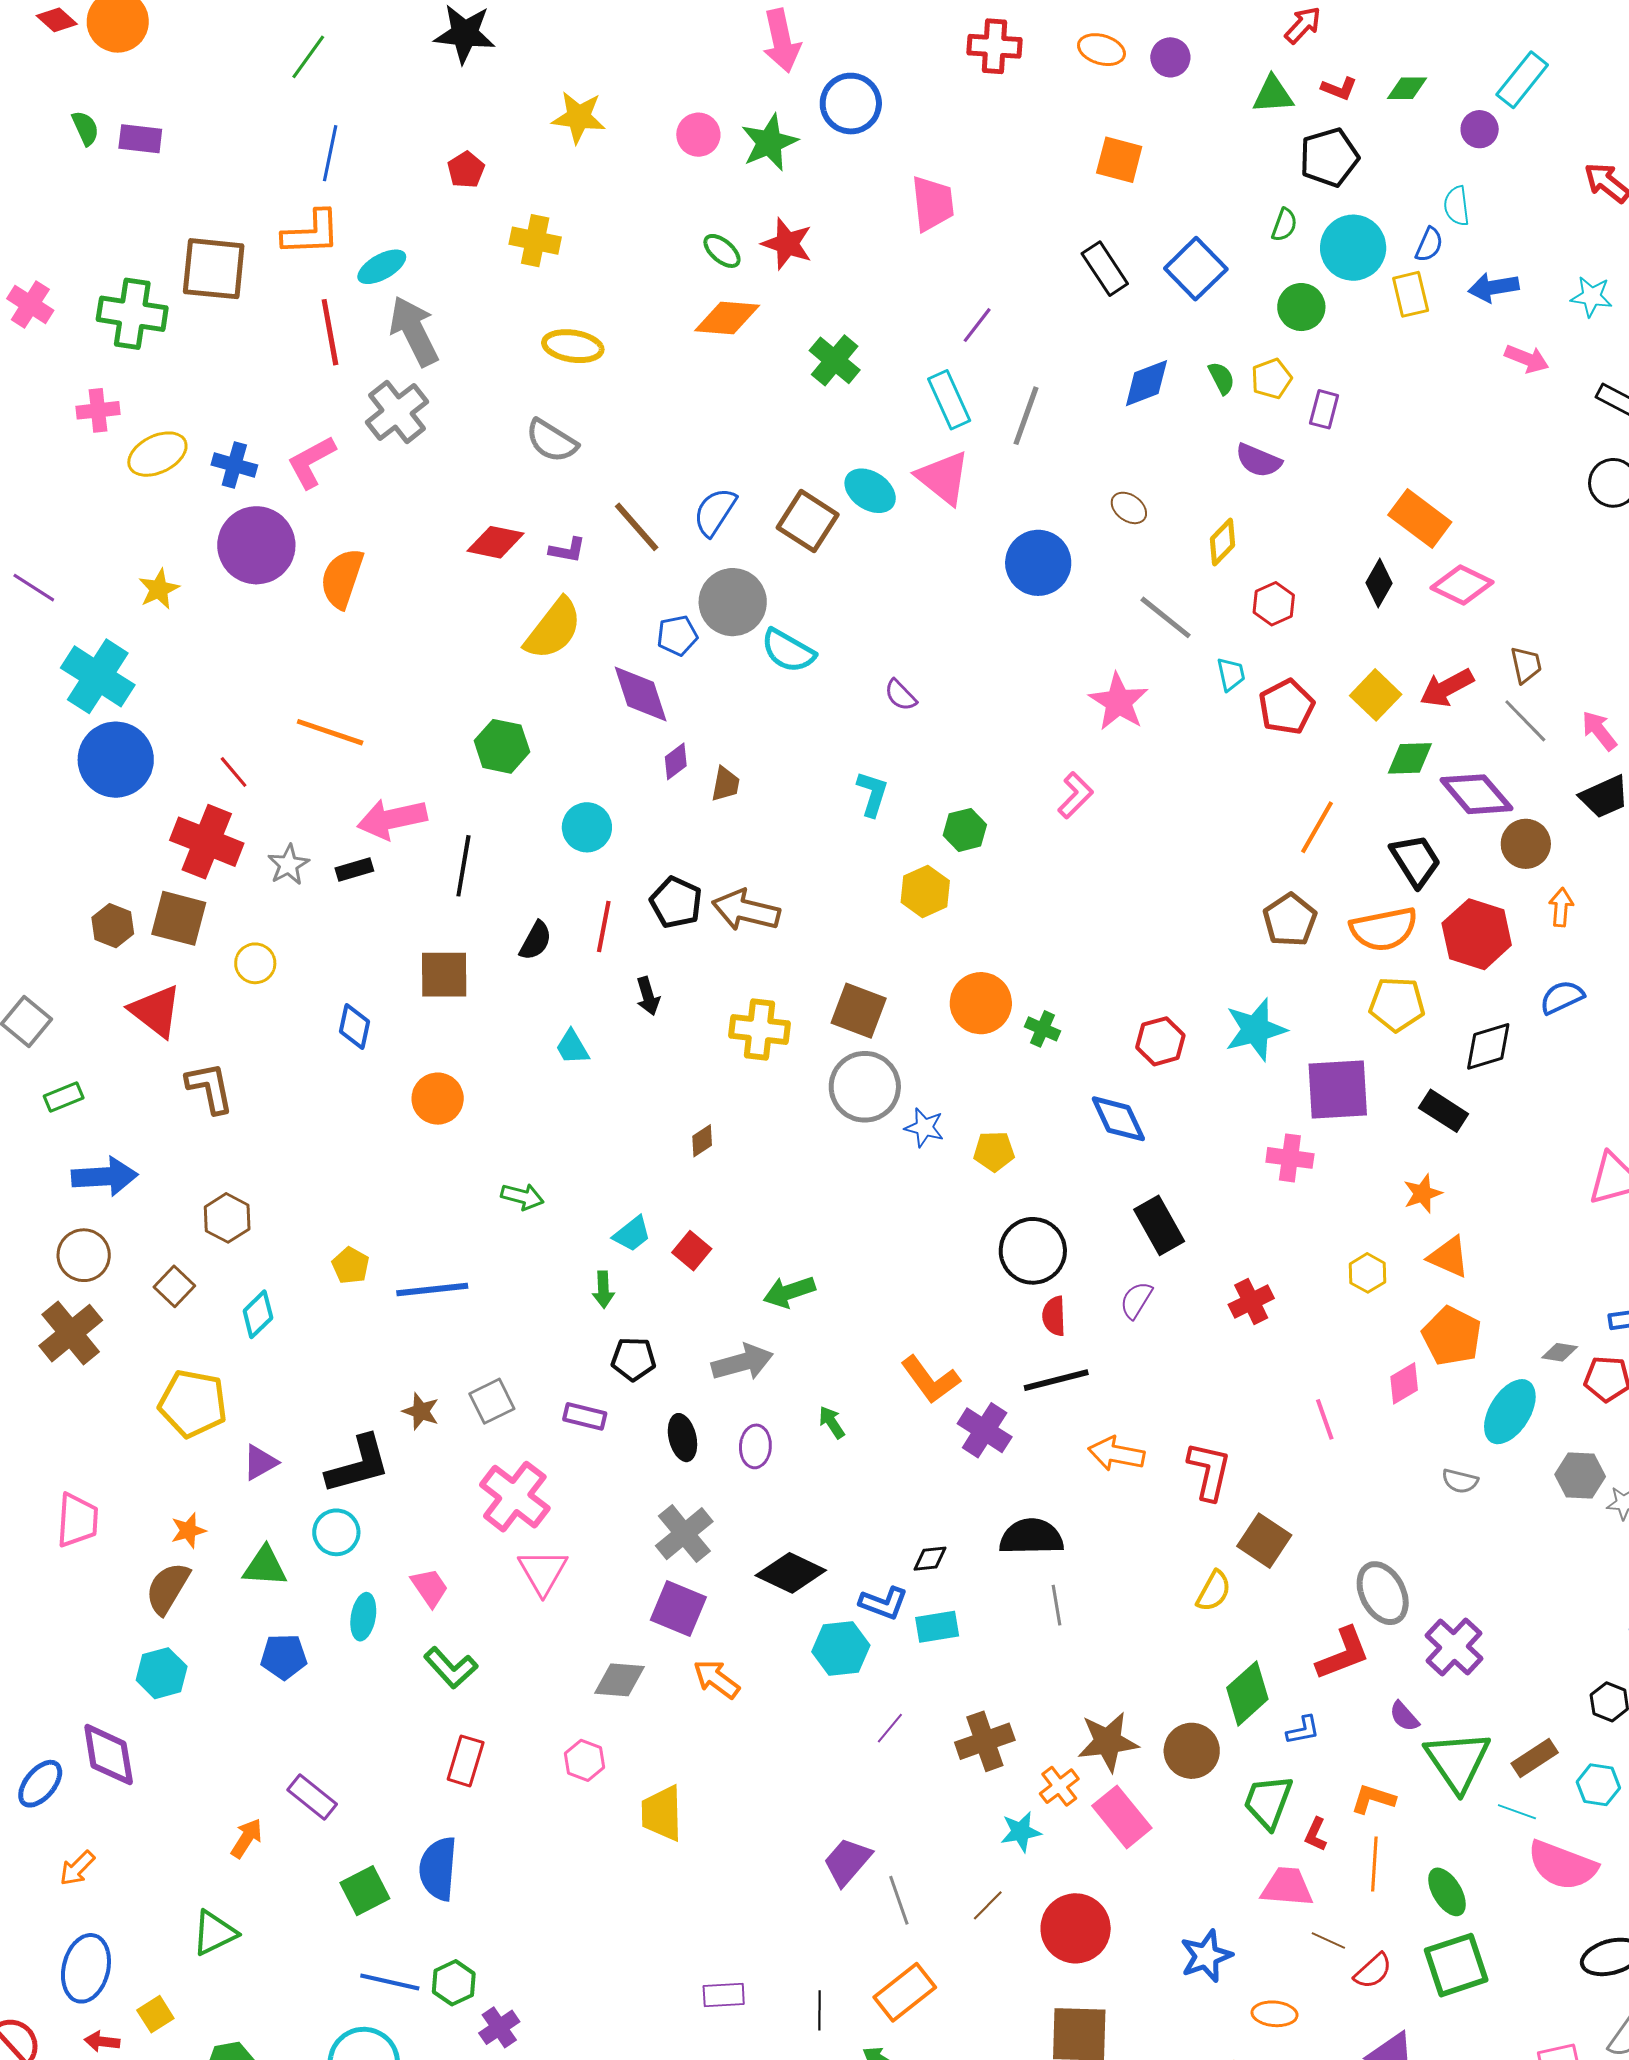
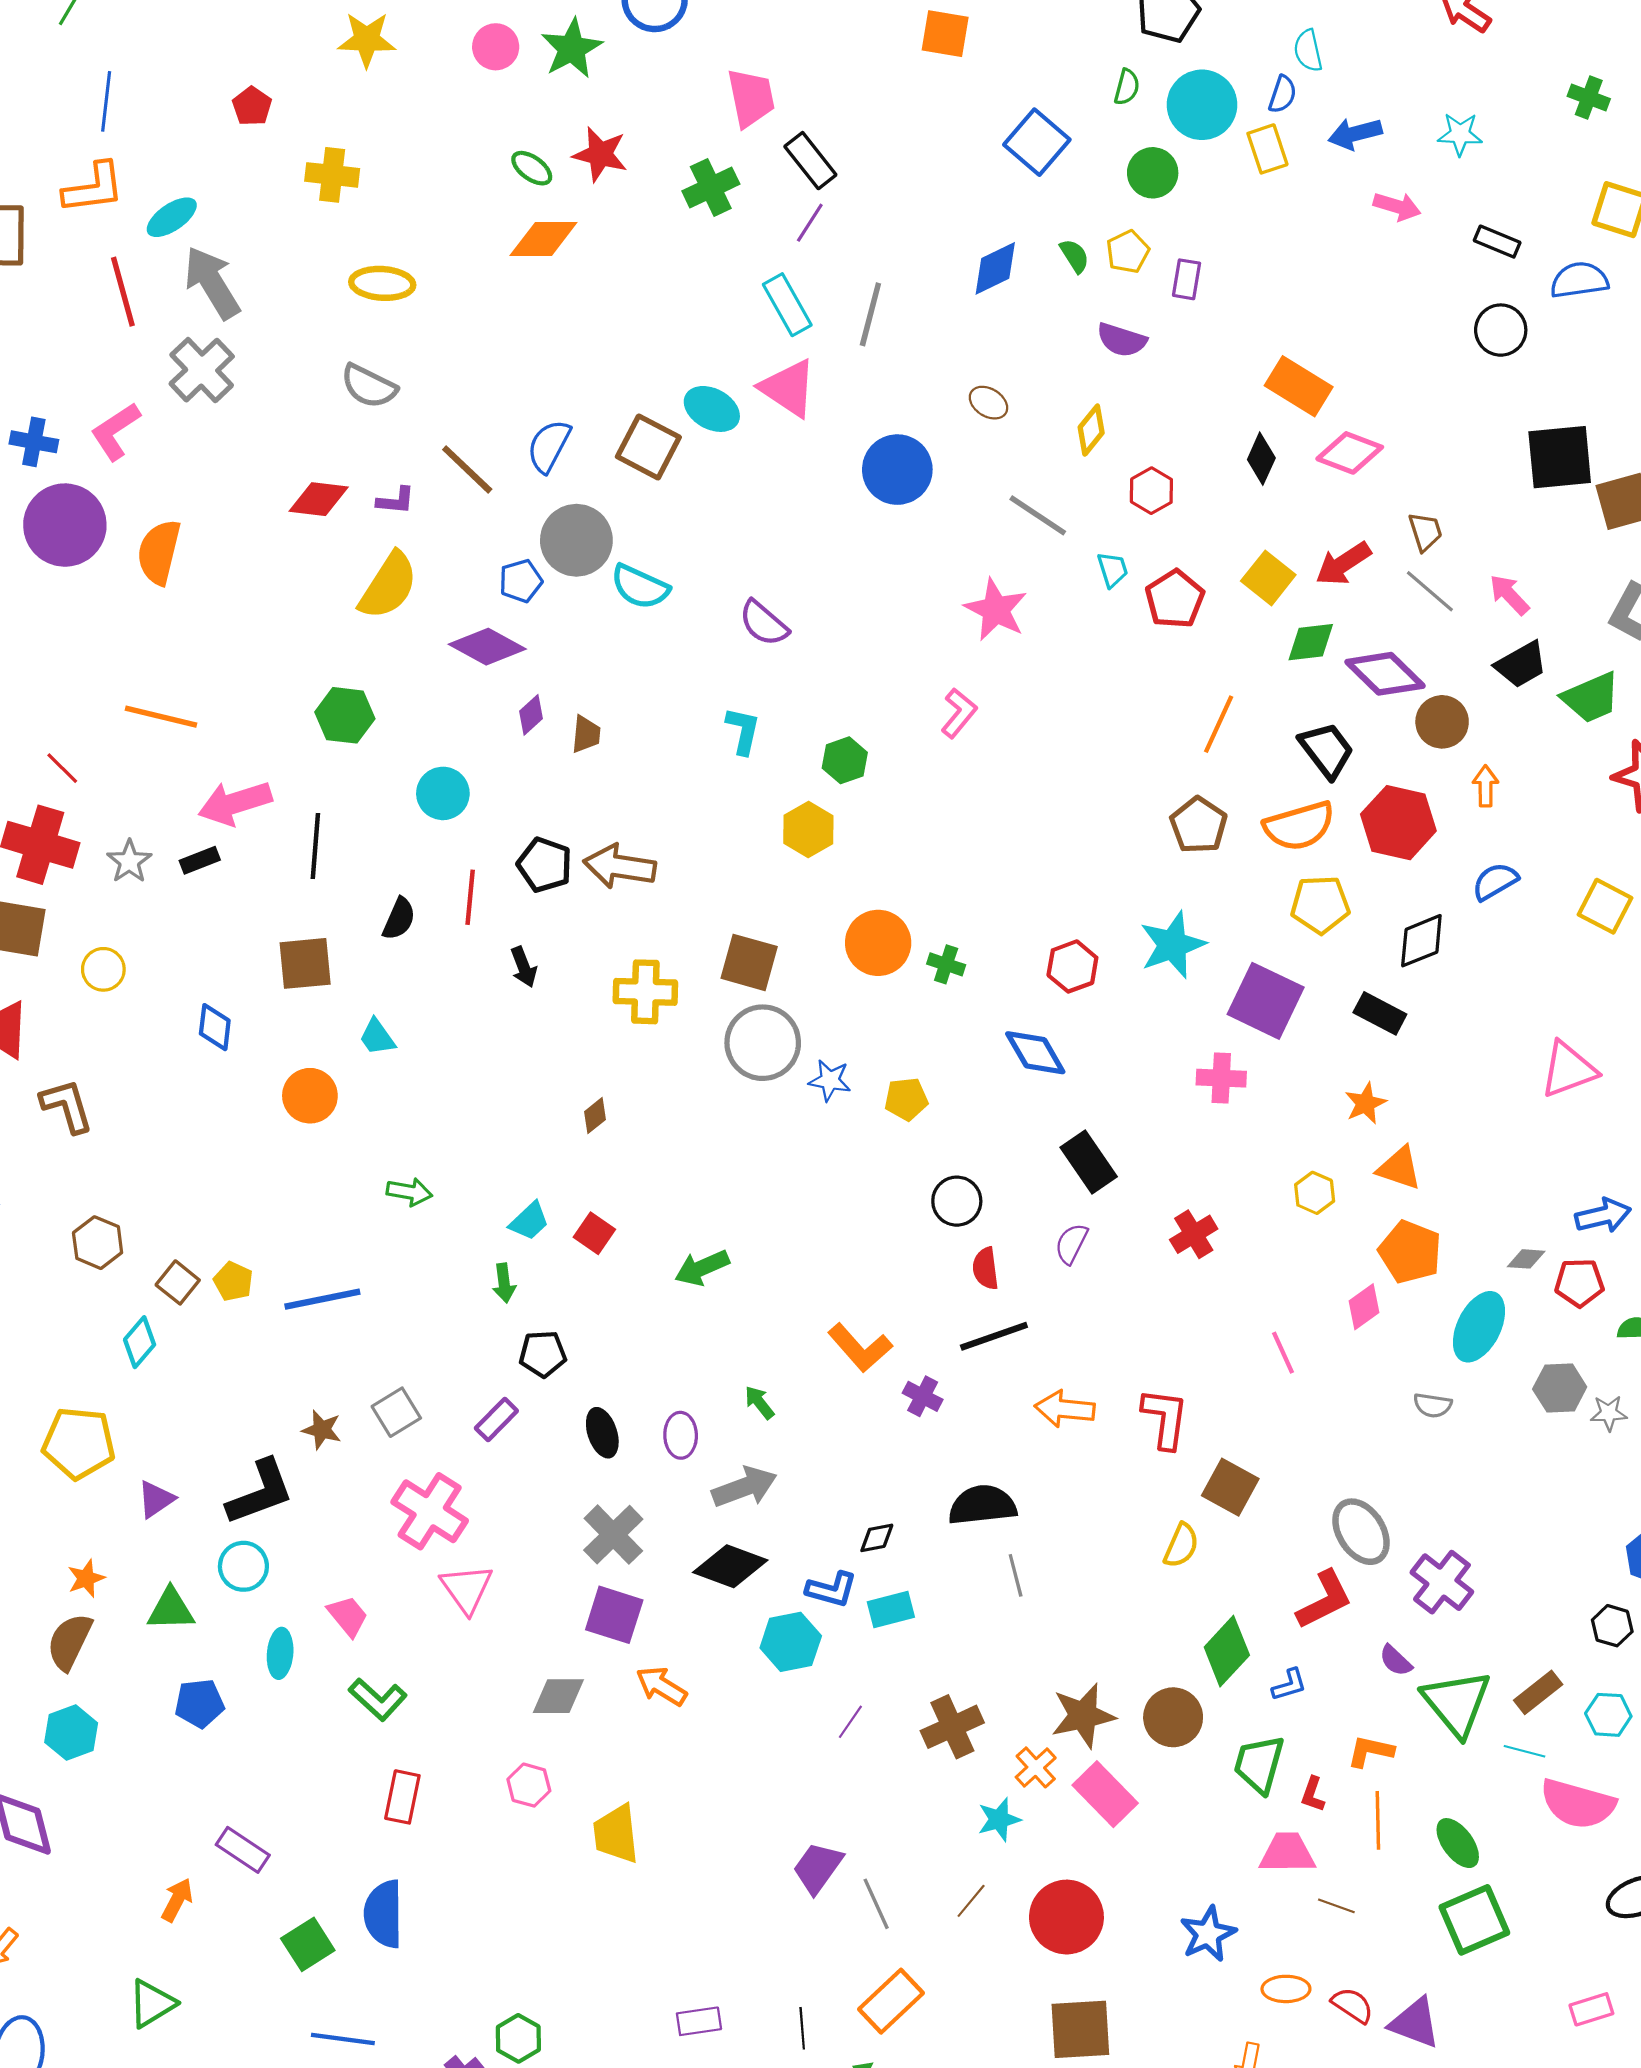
black rectangle: (1105, 269) -> (810, 161), moved
green cross: (835, 360) -> (711, 188), moved, turned 30
purple diamond: (641, 694) -> (487, 647), turned -38
purple semicircle: (901, 695) -> (764, 623), size x1.4
cyan trapezoid: (572, 1047) -> (377, 1037), moved
purple square: (1338, 1090) -> (1266, 1001), turned 34
black circle: (1033, 1251) -> (957, 1201), size x0.7
brown square: (174, 1286) -> (178, 1282), moved
gray arrow: (742, 1362) -> (744, 1487), moved
purple rectangle: (585, 1416) -> (496, 1419), turned -54
purple cross: (985, 1430) -> (923, 1396), size x0.7
red semicircle: (1373, 1971) -> (1353, 2005), moved, turned -99
green hexagon: (454, 1983) -> (518, 2038), moved

